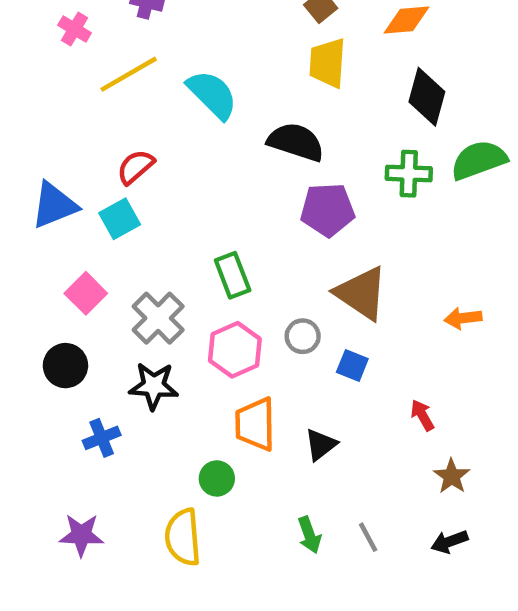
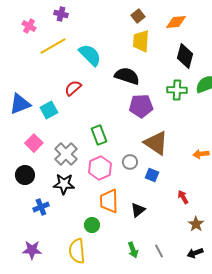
red semicircle: (136, 167) -> (73, 88), moved

